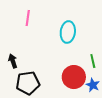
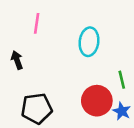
black arrow: (13, 61) -> (17, 60), moved

